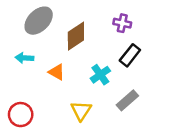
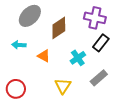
purple cross: (122, 23) -> (95, 18), size x1.5

